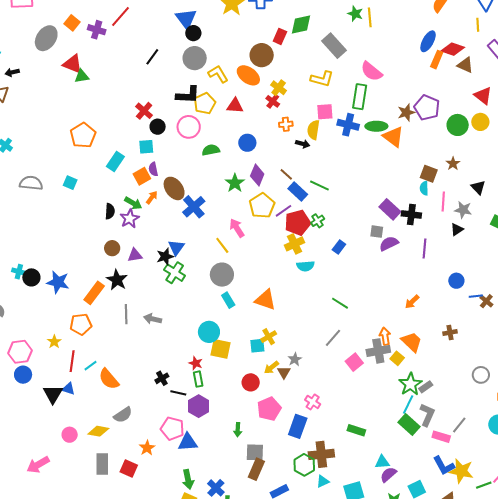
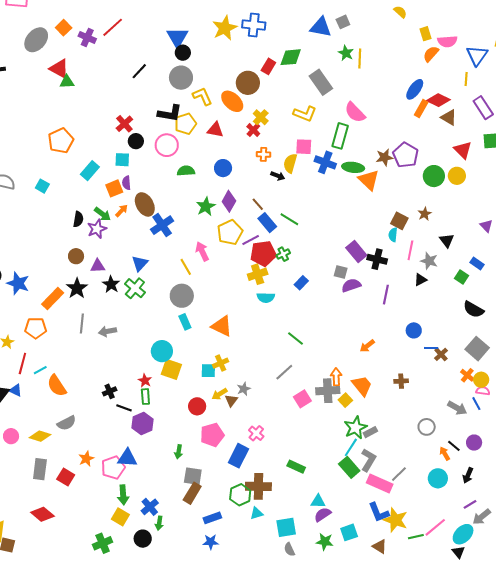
black star: (165, 257) -> (111, 284), moved, turned -30
gray arrow: (153, 319) -> (108, 331), turned -30
pink pentagon: (172, 429) -> (113, 468), moved, turned 30
pink rectangle: (441, 437) -> (380, 483), size x1.4

